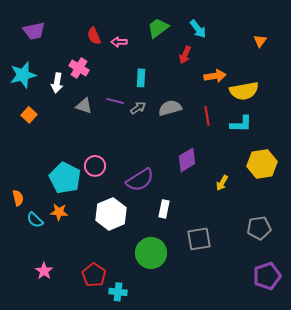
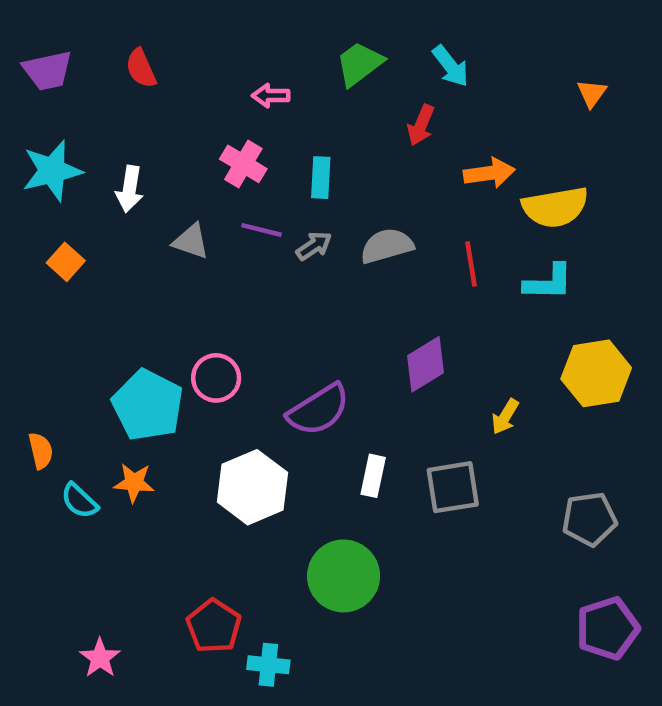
purple trapezoid: (34, 31) -> (48, 71), moved
red semicircle: (94, 36) -> (141, 68), moved
pink cross: (79, 68) -> (243, 164), moved
gray square: (199, 239) -> (453, 487), moved
pink star: (44, 271) -> (100, 658), moved

